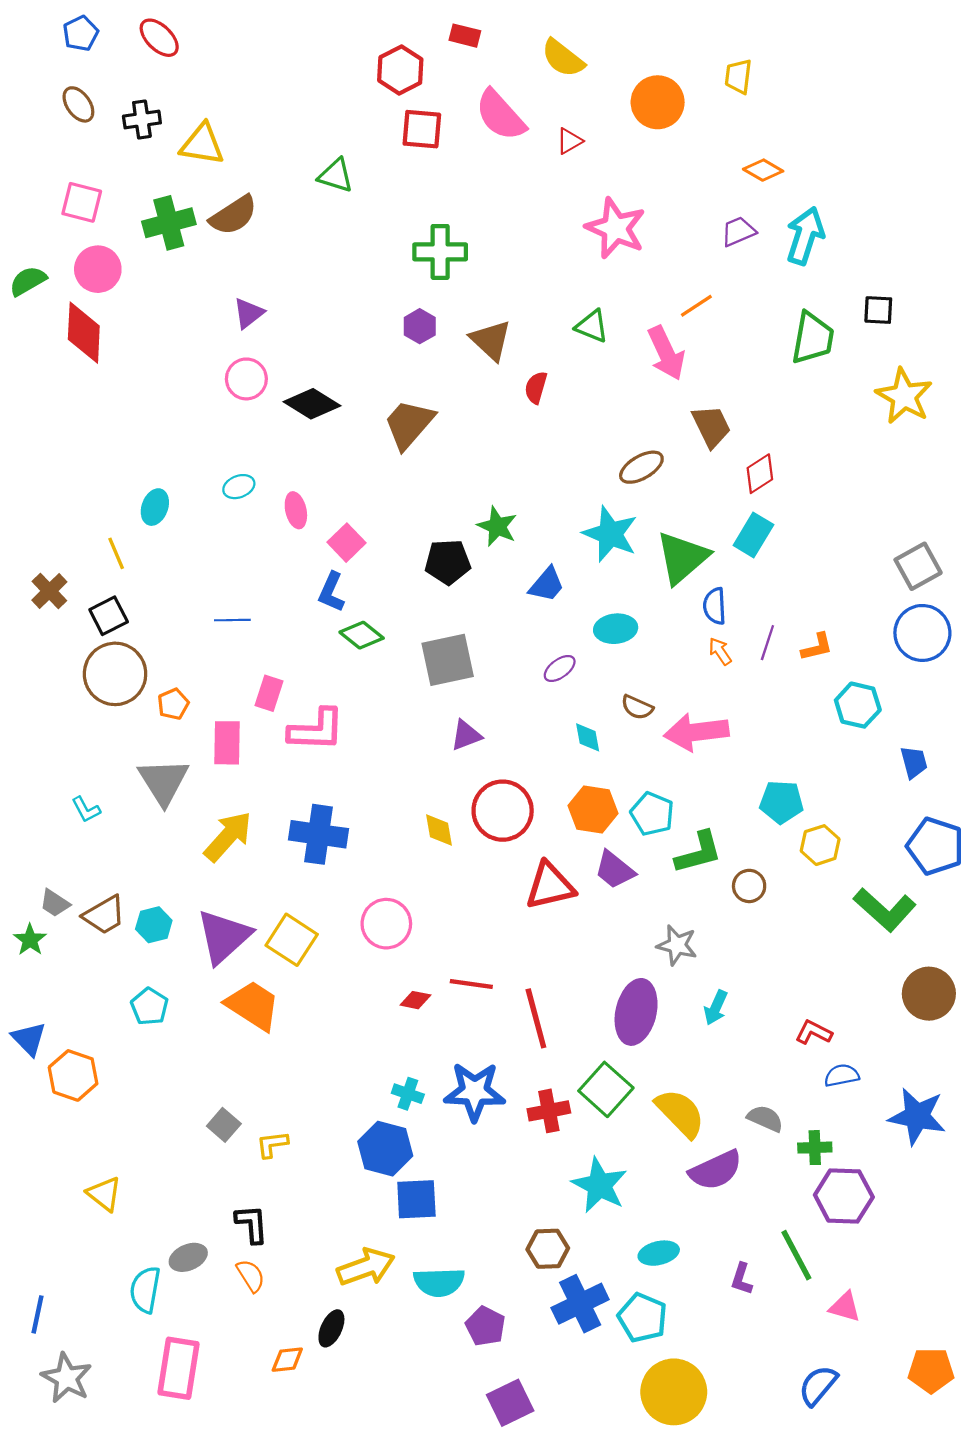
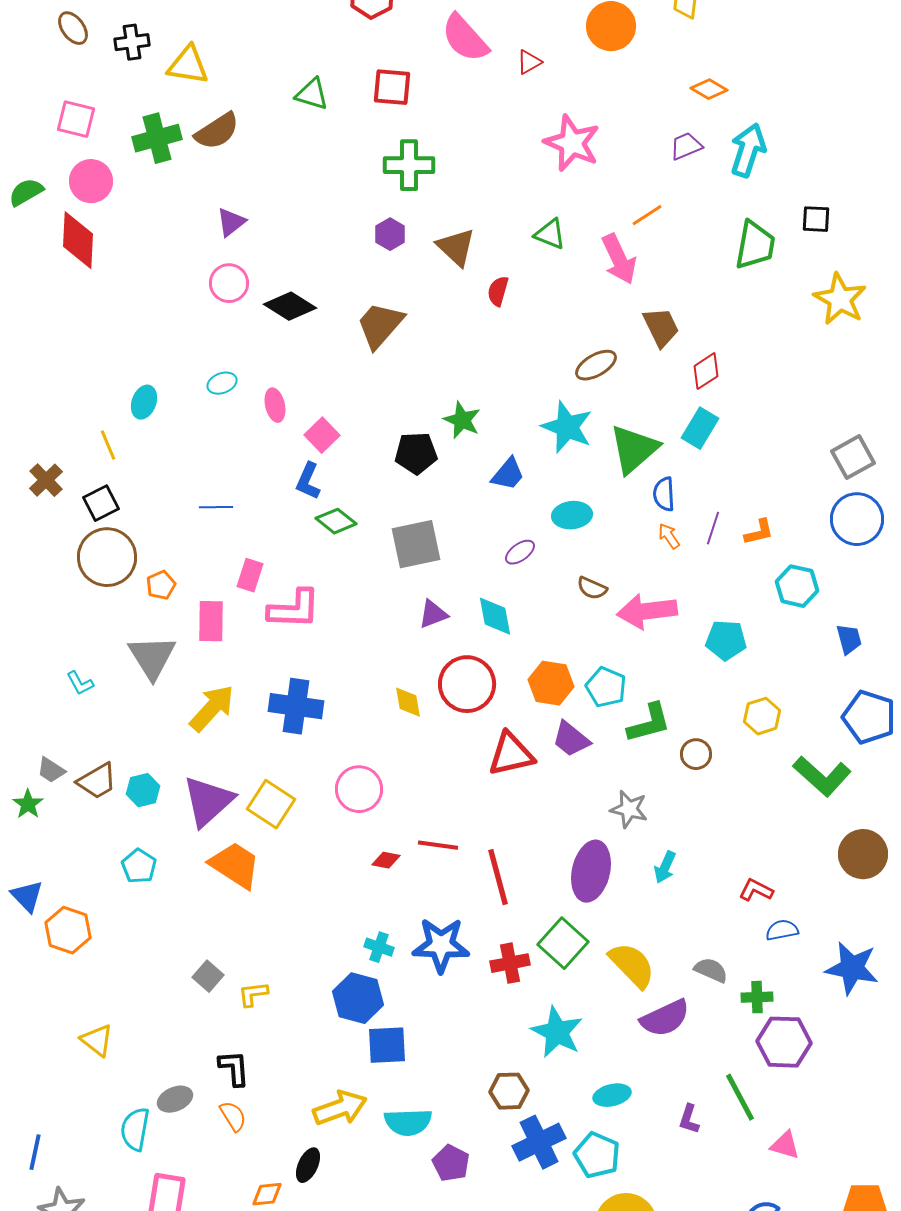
red square: (422, 129) -> (392, 87), moved
cyan diamond: (588, 737) -> (495, 616), moved, size x1.4
cyan pentagon: (781, 802) -> (726, 640), moved

